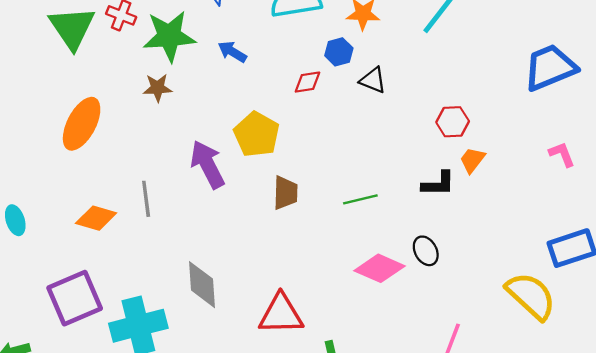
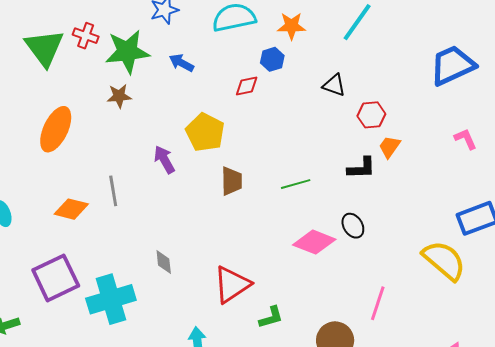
black triangle: (373, 80) -> (334, 85), moved
purple arrow: (208, 164) -> (164, 160), size x0.7
gray diamond: (202, 285) -> (164, 262), size x0.6
red triangle: (281, 314) -> (232, 285), turned -30

